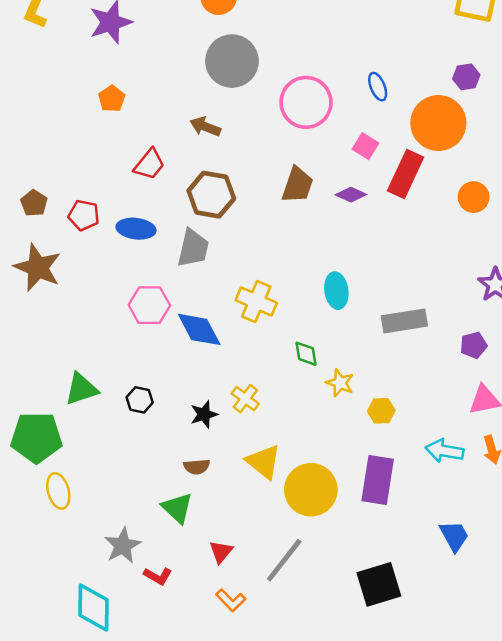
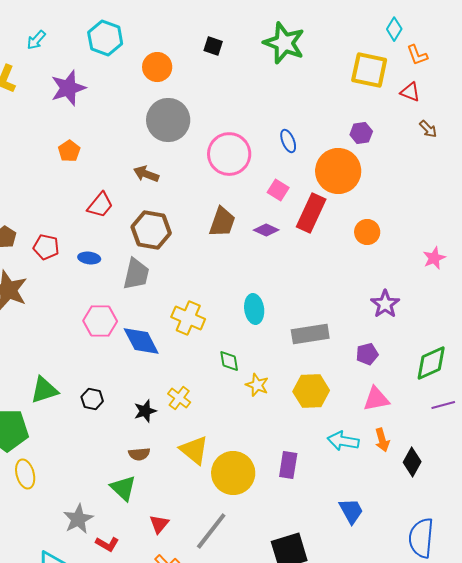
blue ellipse: (136, 229) -> (89, 258), size x0.7
yellow hexagon: (381, 411) -> (311, 391), moved, size x1.6
purple rectangle: (378, 480) -> (288, 465), size x0.7

